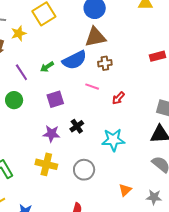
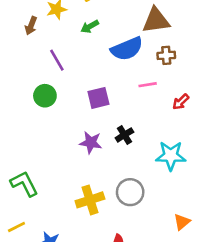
green arrow: (47, 67) -> (90, 27), moved
pink line: (92, 87) -> (148, 85), turned -32
yellow cross: (46, 164) -> (90, 200), moved, turned -35

